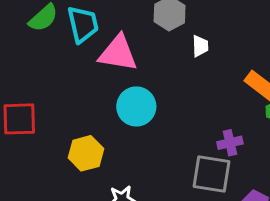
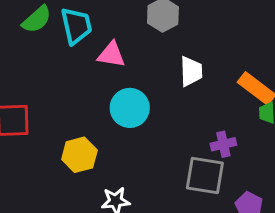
white trapezoid: (200, 46) -> (191, 71), moved, size x1.4
pink triangle: (118, 53) -> (111, 55), size x0.7

